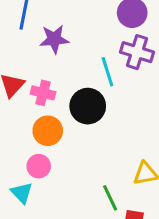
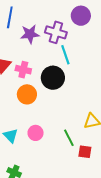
purple cross: (137, 52) -> (56, 32), moved
pink circle: (39, 166) -> (36, 133), moved

